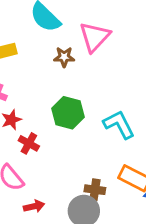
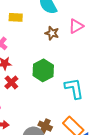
pink triangle: (95, 37) -> (76, 26), size x0.7

